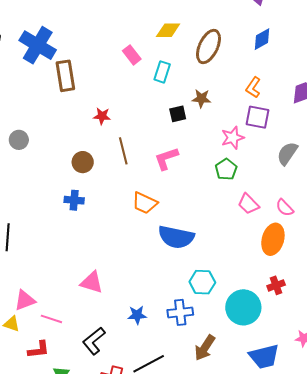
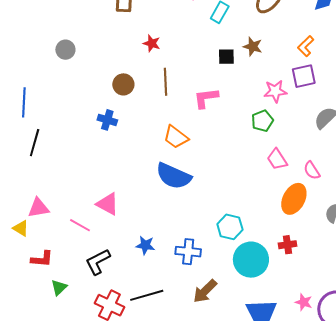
purple square: (257, 117) -> (304, 76), turned -35
blue semicircle: (176, 237) -> (174, 176), moved
cyan hexagon: (202, 282) -> (230, 227), moved
pink line: (51, 319) -> (80, 225), moved

